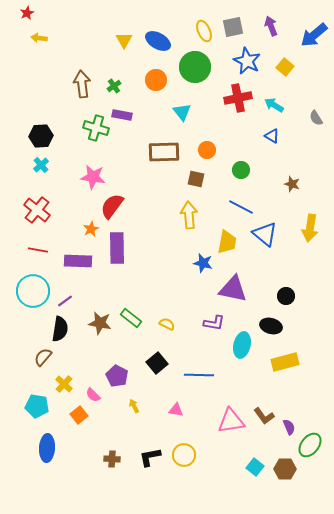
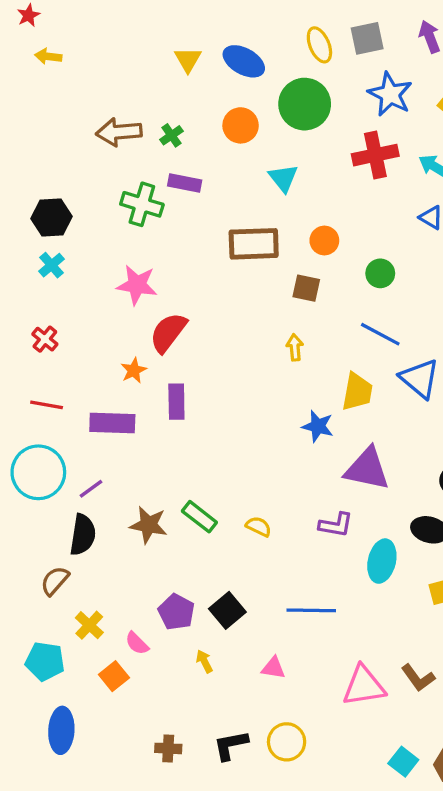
brown arrow: (82, 84) -> (119, 132), turned -88
red cross: (37, 210) -> (45, 339), size x0.6
yellow arrow: (189, 215) -> (295, 347), size x0.6
purple rectangle: (117, 248) -> (176, 402), size x0.7
black square: (157, 363) -> (227, 610), moved

